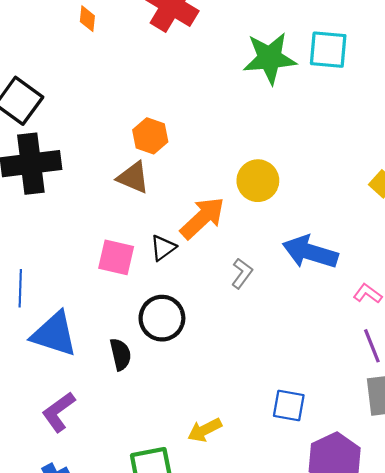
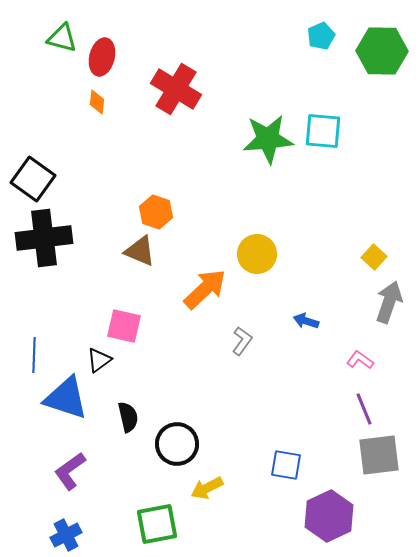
black triangle: (163, 248) -> (99, 360), moved
blue arrow: (310, 252) -> (306, 321), size x0.5
black circle: (162, 318) -> (177, 444), moved

